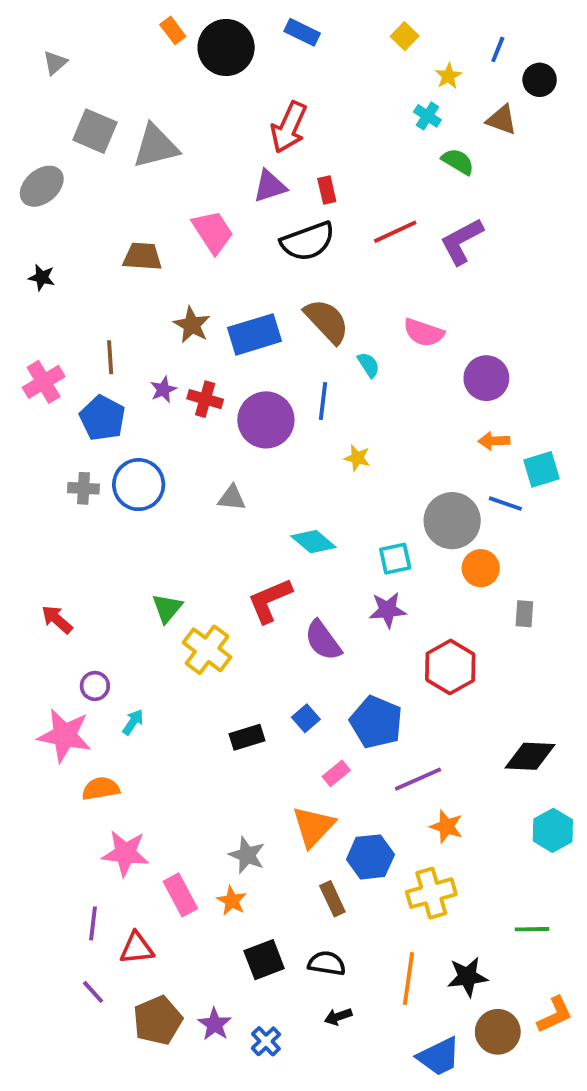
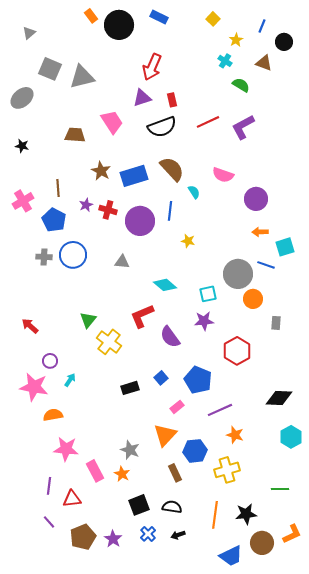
blue cross: (266, 1041) -> (148, 534), moved

